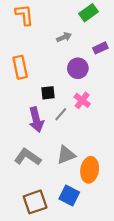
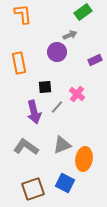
gray arrow: (64, 37) -> (70, 35), moved
purple rectangle: (100, 48) -> (95, 60), moved
purple circle: (78, 68) -> (57, 52), moved

